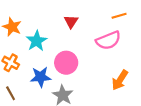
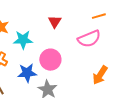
cyan star: (37, 41) -> (23, 40), turned 30

